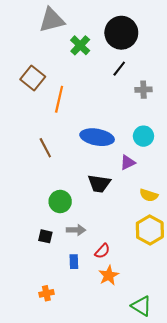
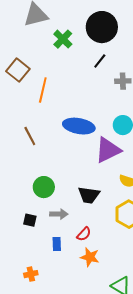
purple triangle: (128, 162) -> (108, 150), size x1.8
black trapezoid: (99, 184) -> (89, 195), moved
orange star: (109, 275) -> (90, 257), turned -30

